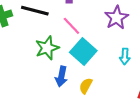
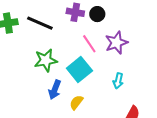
pink line: (71, 26) -> (89, 44), moved

